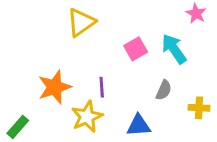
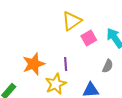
yellow triangle: (81, 22) -> (72, 21), moved

